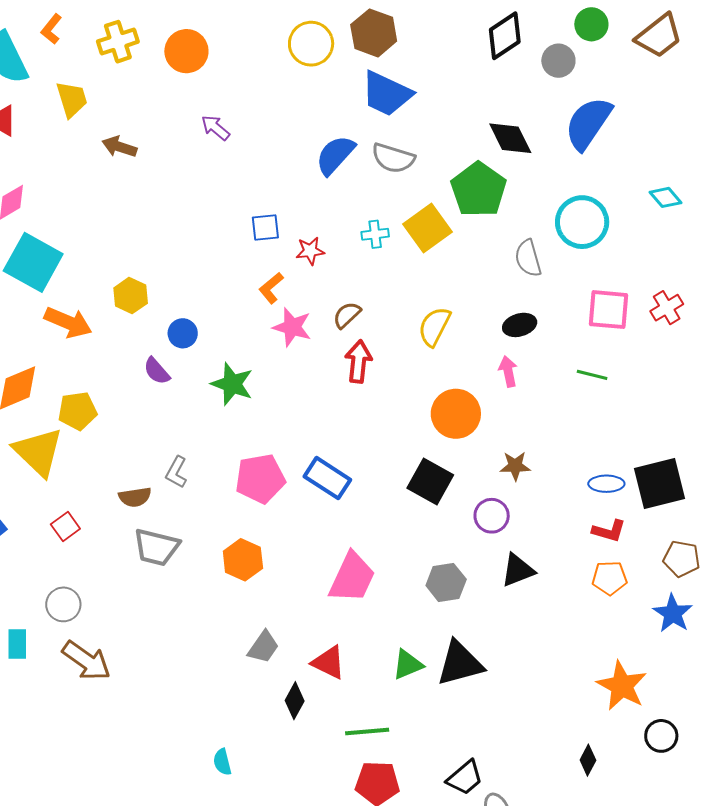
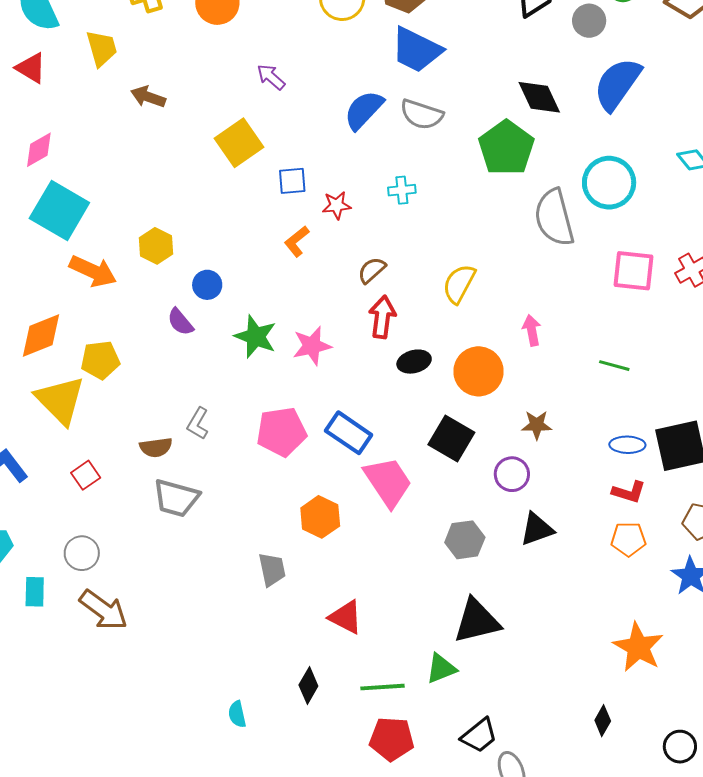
purple arrow: (215, 128) -> (271, 77), moved
yellow square: (428, 228) -> (239, 143), moved
gray semicircle: (528, 258) -> (554, 218), size x1.5
black ellipse: (520, 325) -> (414, 362), moved
pink star: (292, 327) -> (312, 346), moved, turned -30
green line: (592, 375) -> (614, 366), moved
orange hexagon: (243, 560) -> (320, 517), moved
pink trapezoid: (352, 578) -> (388, 482), moved, turned -60
gray trapezoid: (263, 647) -> (272, 569), moved, turned -48
green triangle: (408, 665) -> (441, 668), moved
black diamond: (295, 701) -> (308, 686), moved
black circle: (661, 736) -> (680, 747), moved

